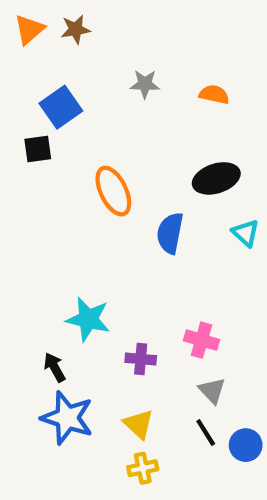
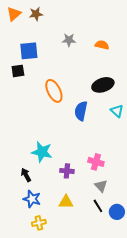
blue square: (61, 107) -> (29, 51), turned 30
blue star: (67, 418) -> (32, 199), size x0.7
yellow triangle: (139, 424) -> (66, 202), turned -42
yellow cross: (143, 468) -> (39, 223), moved

